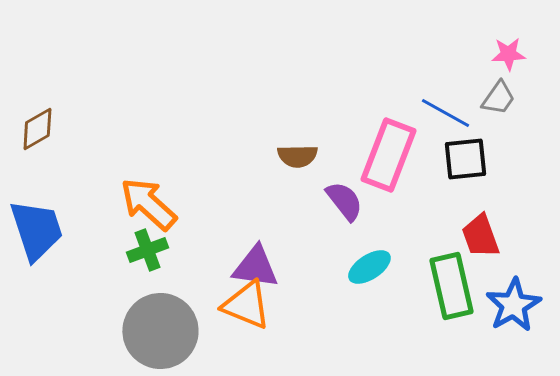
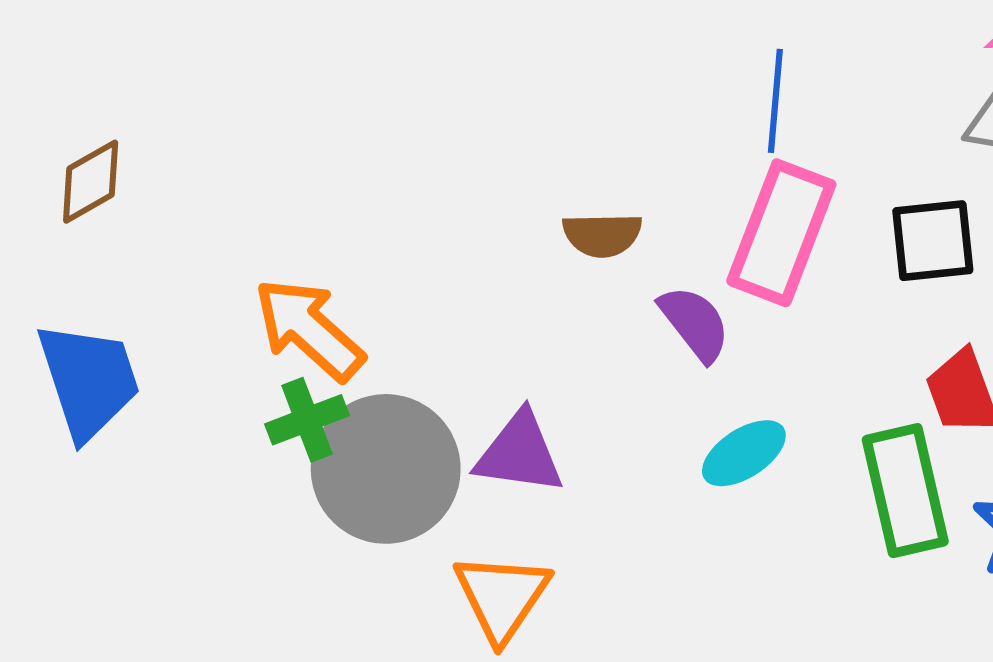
blue line: (445, 113) -> (775, 101), moved, turned 66
orange triangle: (246, 305) -> (502, 597), moved, turned 42
gray circle: (160, 331) -> (386, 469), moved

